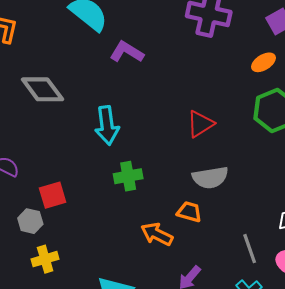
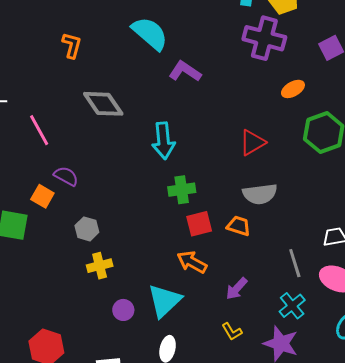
orange ellipse: (263, 62) -> (293, 89), moved
red square: (53, 195) -> (199, 224), moved
orange arrow: (157, 234) -> (192, 262), moved

